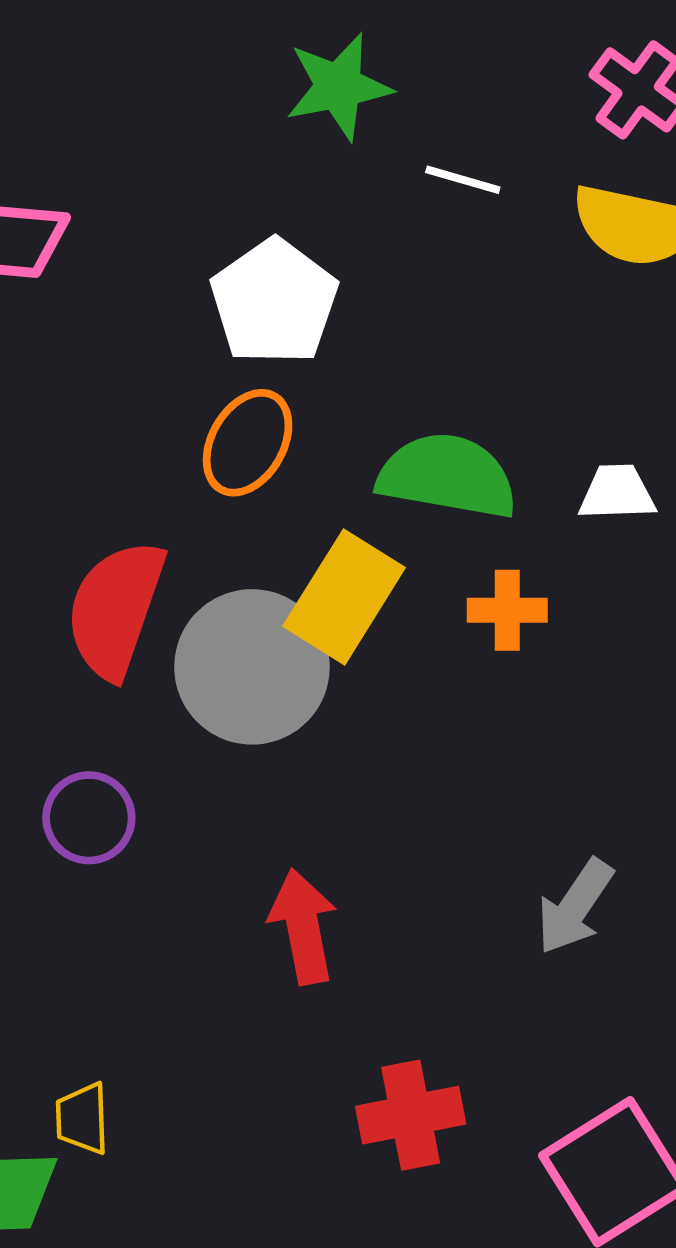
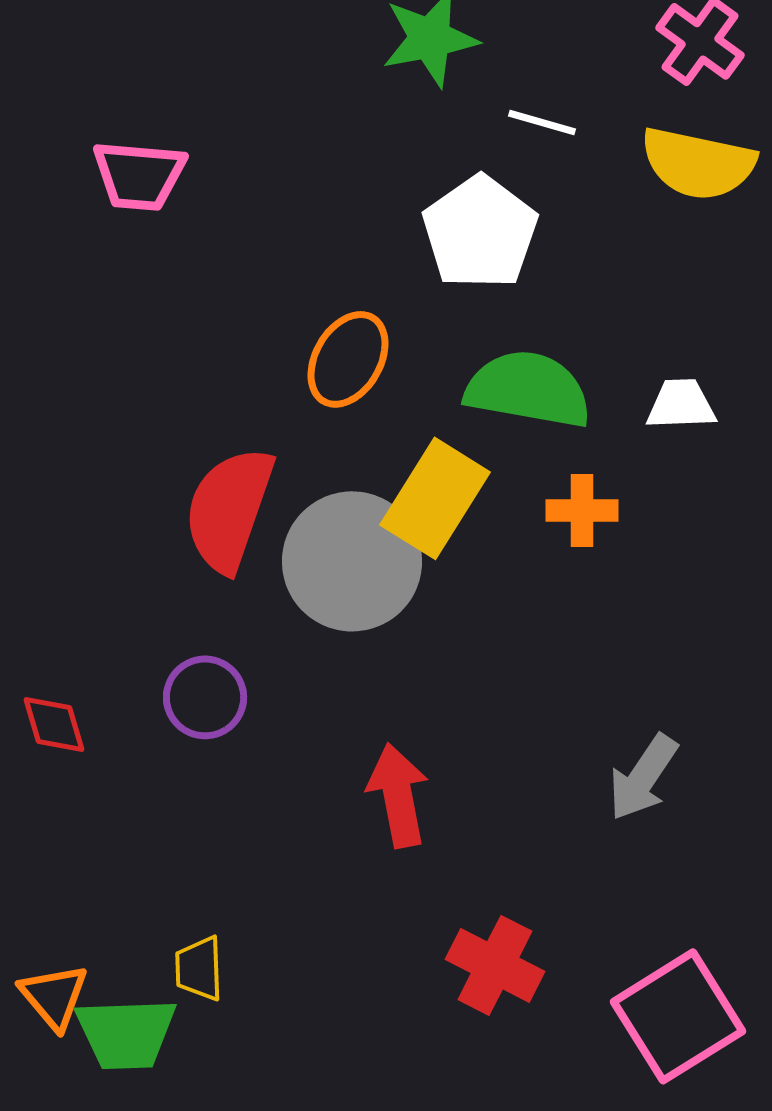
white pentagon: (274, 302) -> (480, 232), moved
red cross: (411, 1115) -> (495, 965), turned 38

